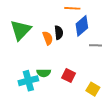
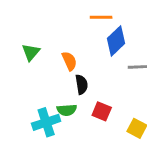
green triangle: (21, 30) -> (31, 52), size x0.6
black semicircle: (59, 33) -> (81, 84), moved

